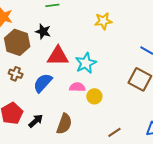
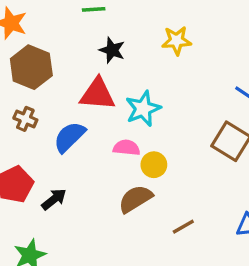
black star: (43, 32) -> (112, 50), moved
brown semicircle: (64, 124) -> (135, 199), moved, turned -145

